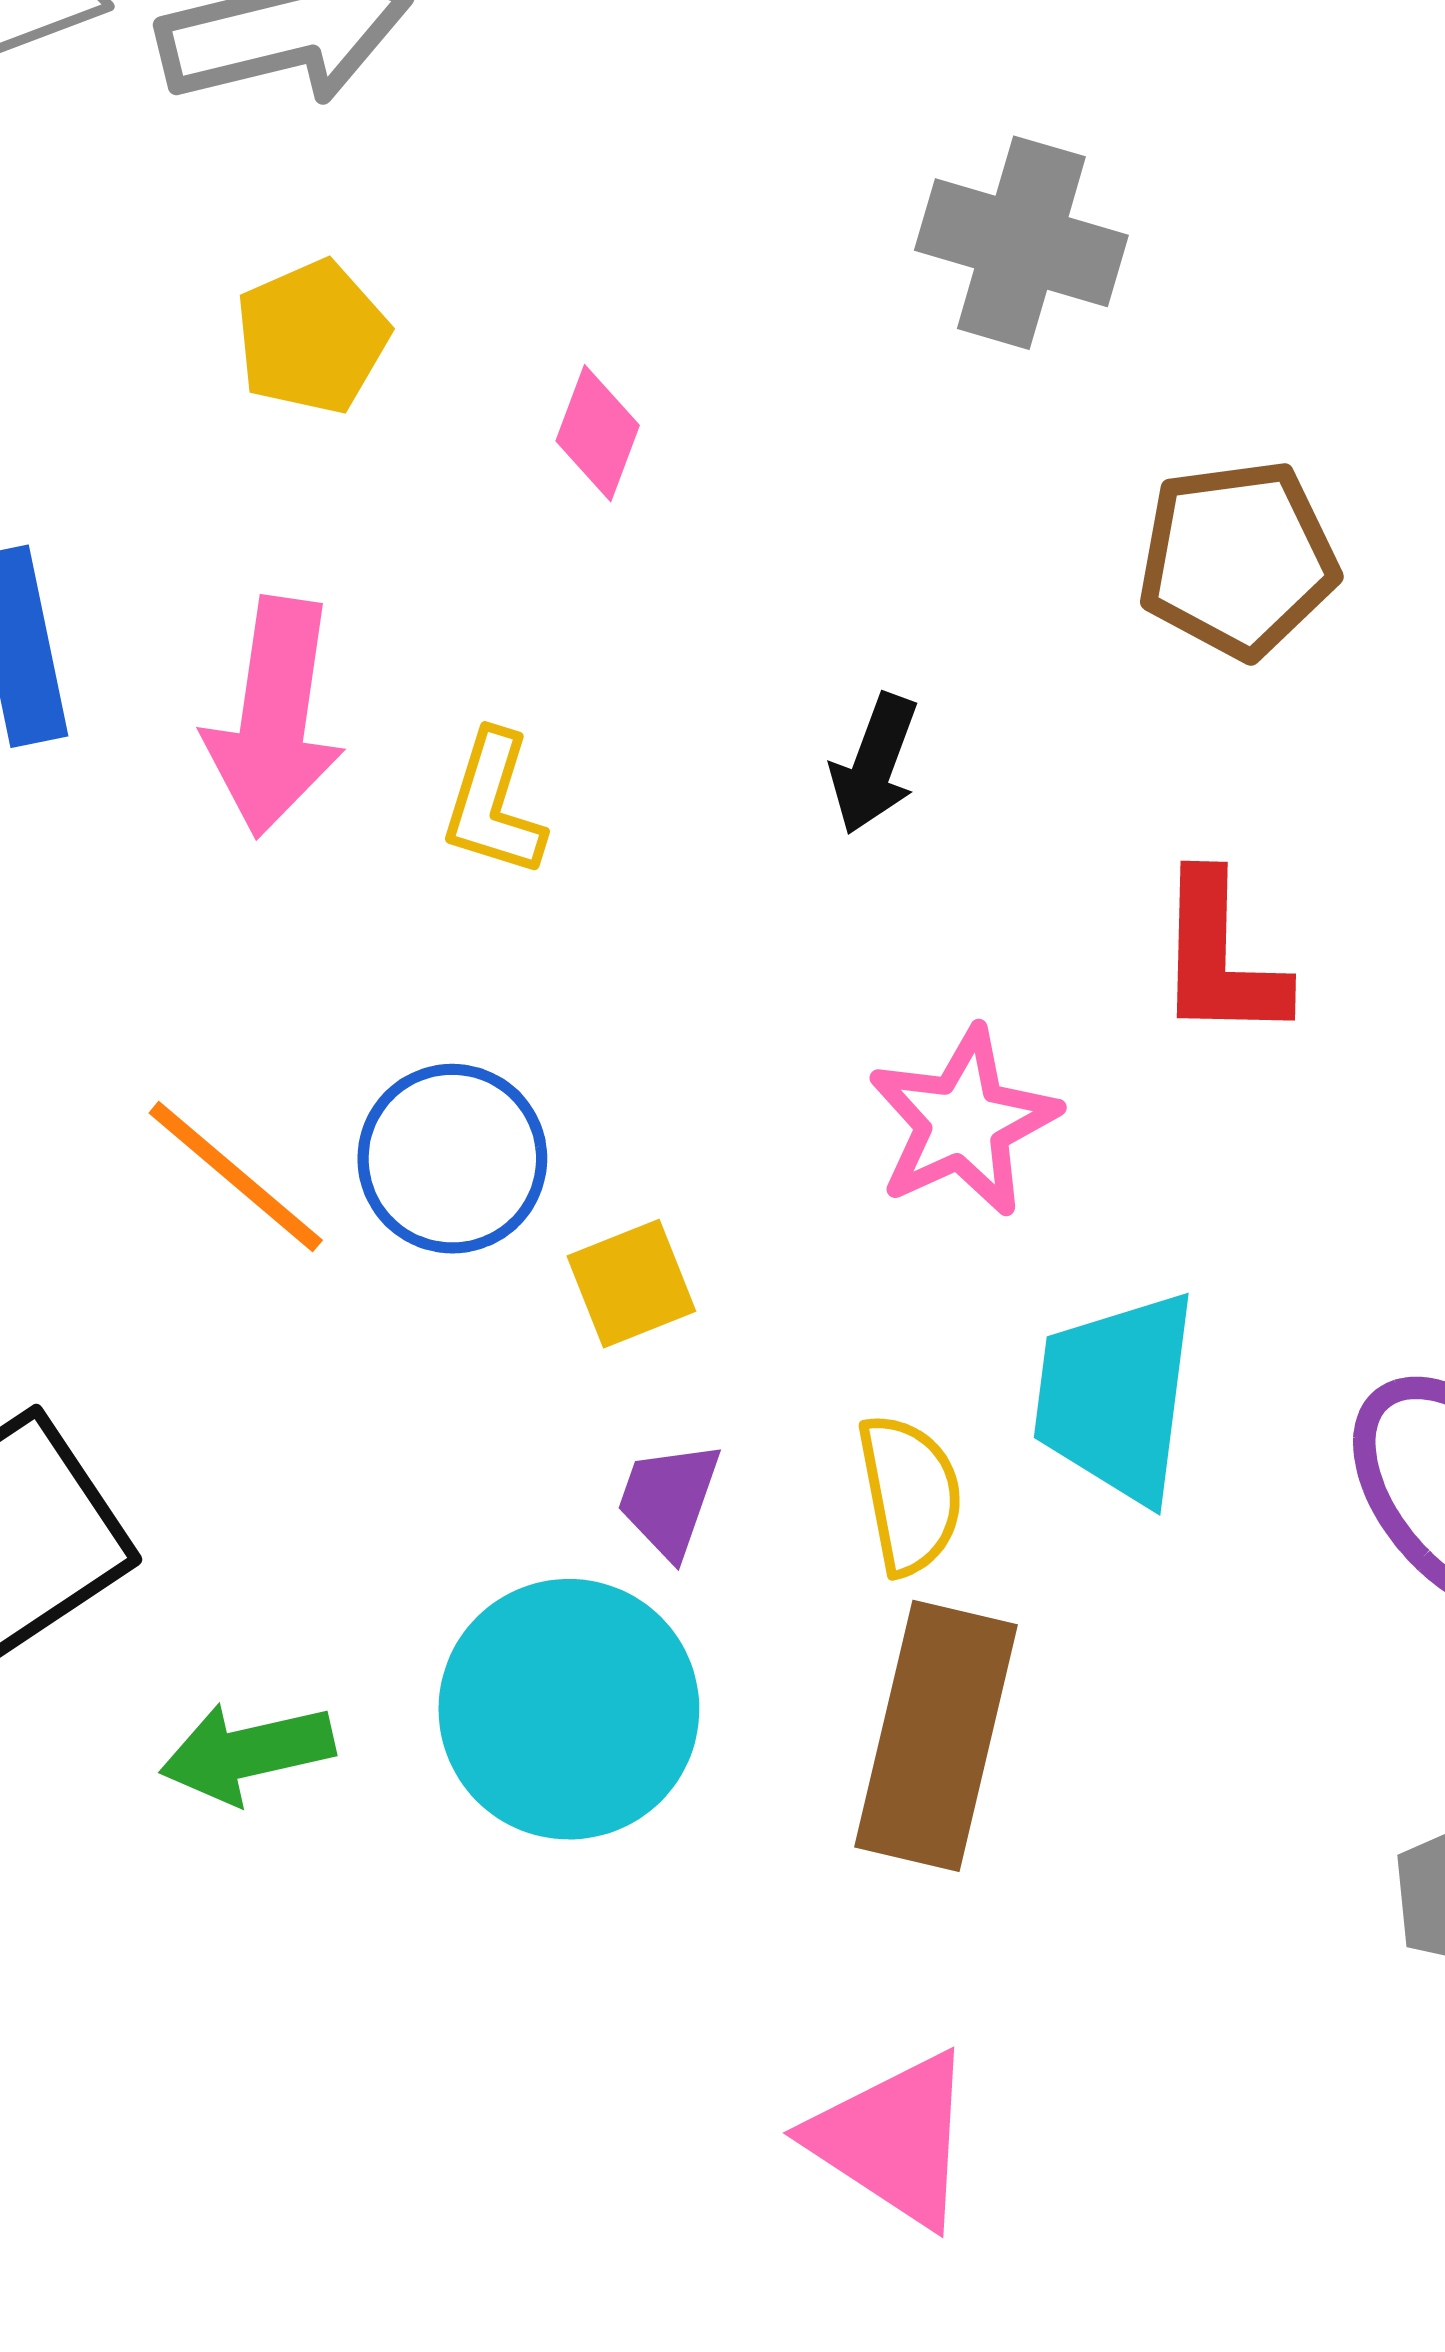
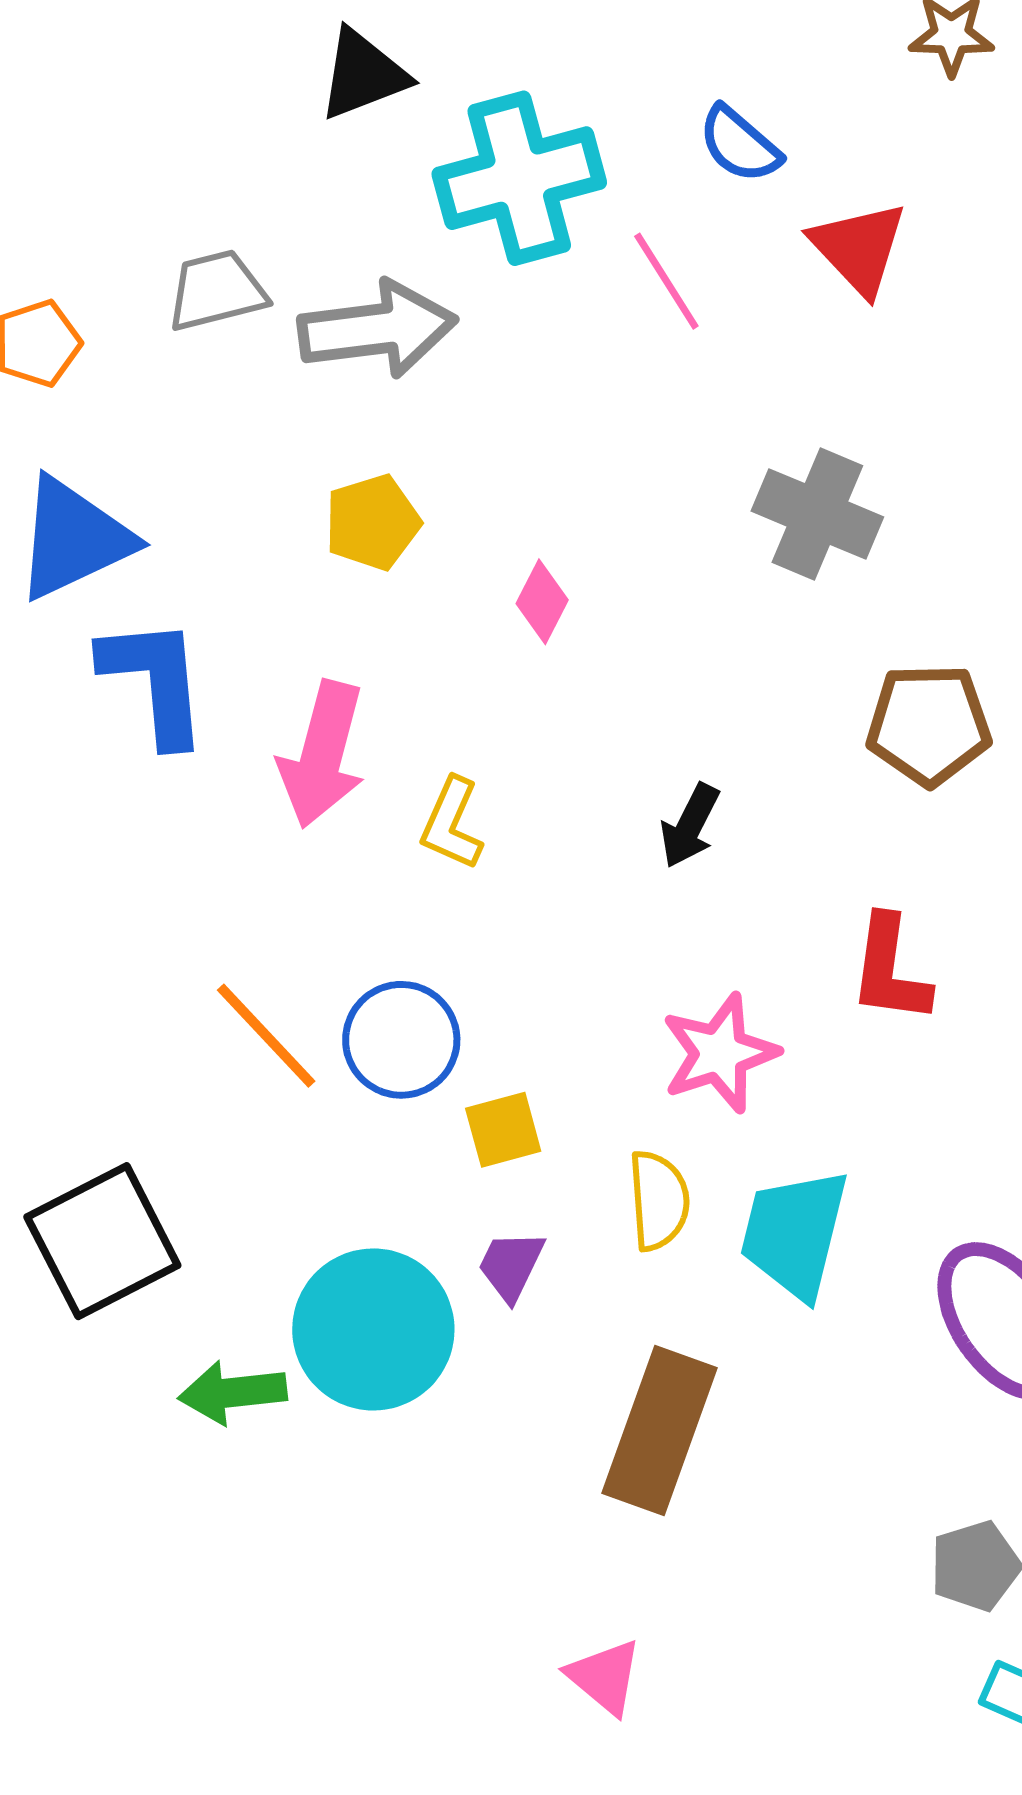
yellow semicircle: (910, 1494) -> (659, 1200), moved
cyan circle: (569, 1709) -> (373, 1329), moved
pink triangle: (893, 2139) -> (605, 1677), size x0.7

